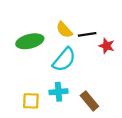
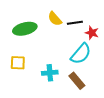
cyan semicircle: (64, 60) -> (81, 54), moved
yellow square: (31, 101) -> (18, 63), moved

